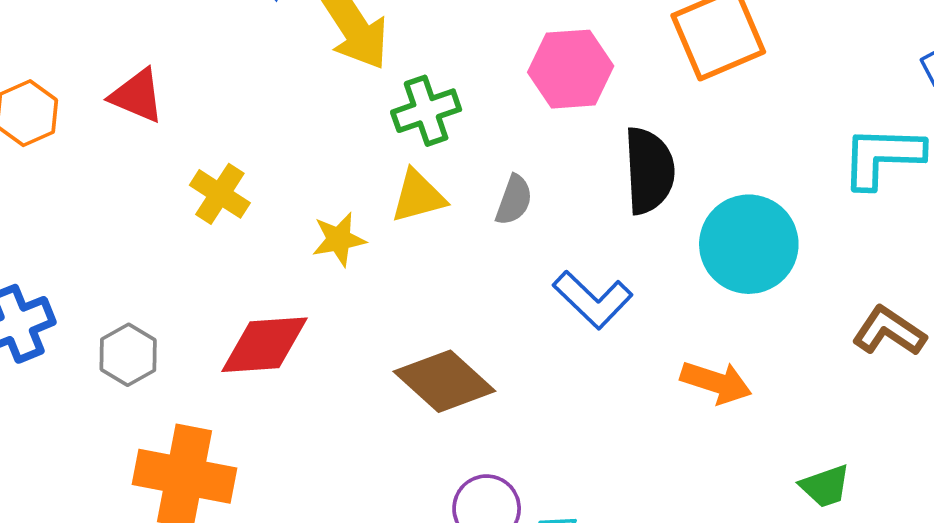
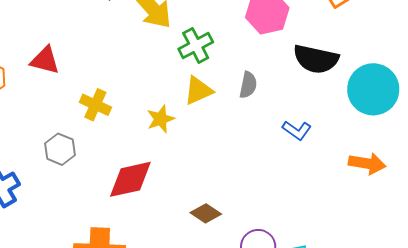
black semicircle: (649, 171) -> (316, 59), turned 114
blue L-shape: (593, 300) -> (297, 130), size x0.7
gray hexagon: (128, 355) -> (60, 149), moved
brown diamond: (444, 381) -> (206, 213), moved, size x0.6

